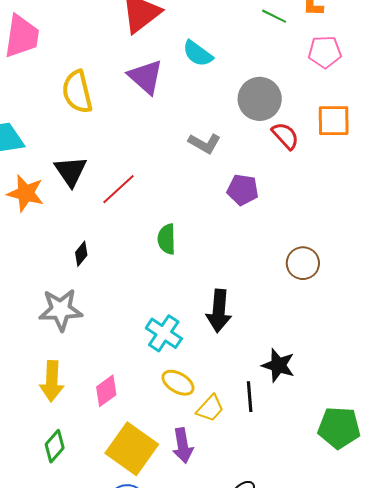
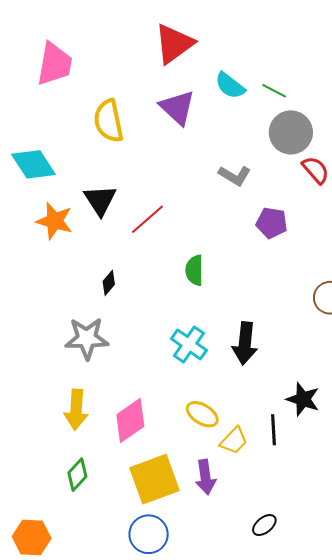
green line: (274, 16) -> (274, 91), moved
cyan cross: (164, 333) -> (189, 344), moved
pink diamond: (106, 391) -> (130, 421), size x1.4
yellow square: (132, 449) -> (154, 479), turned 33

